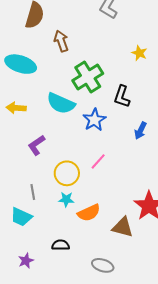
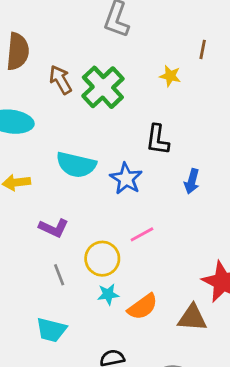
green cross: (88, 77) -> (103, 87), moved
purple L-shape: (37, 145) -> (54, 228), turned -110
pink line: (98, 161) -> (142, 234), turned 30
gray line: (33, 192) -> (59, 275), moved

